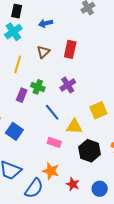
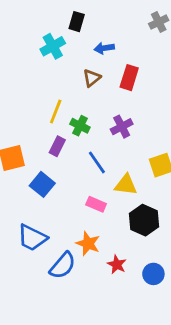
black rectangle: (17, 11) -> (77, 22), moved
blue arrow: (46, 23) -> (104, 48), moved
yellow line: (18, 64) -> (56, 112), moved
purple rectangle: (22, 95) -> (57, 146), moved

